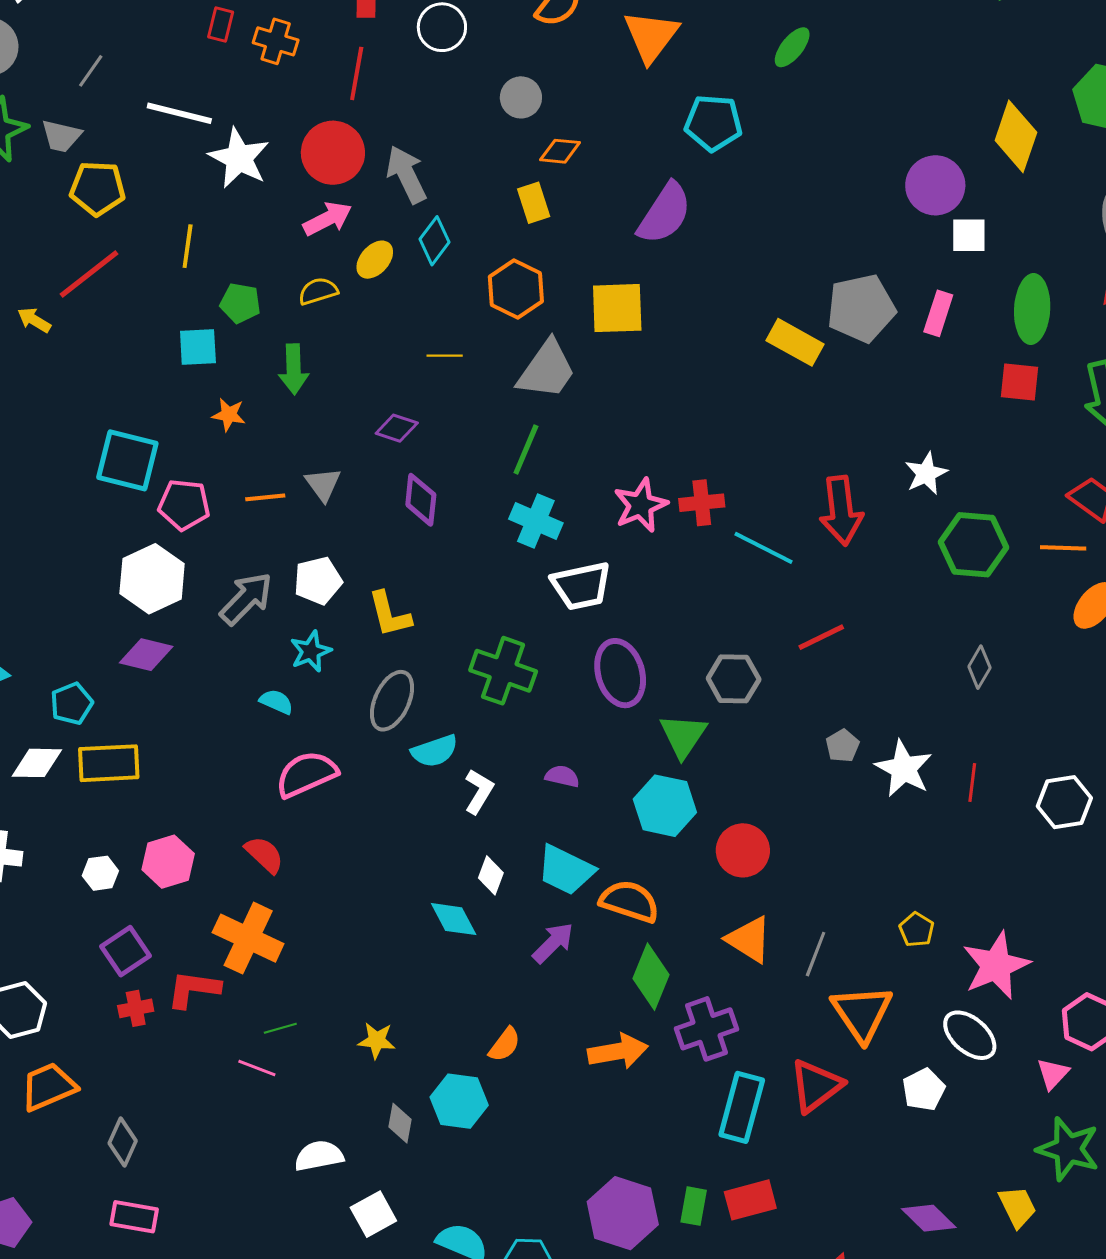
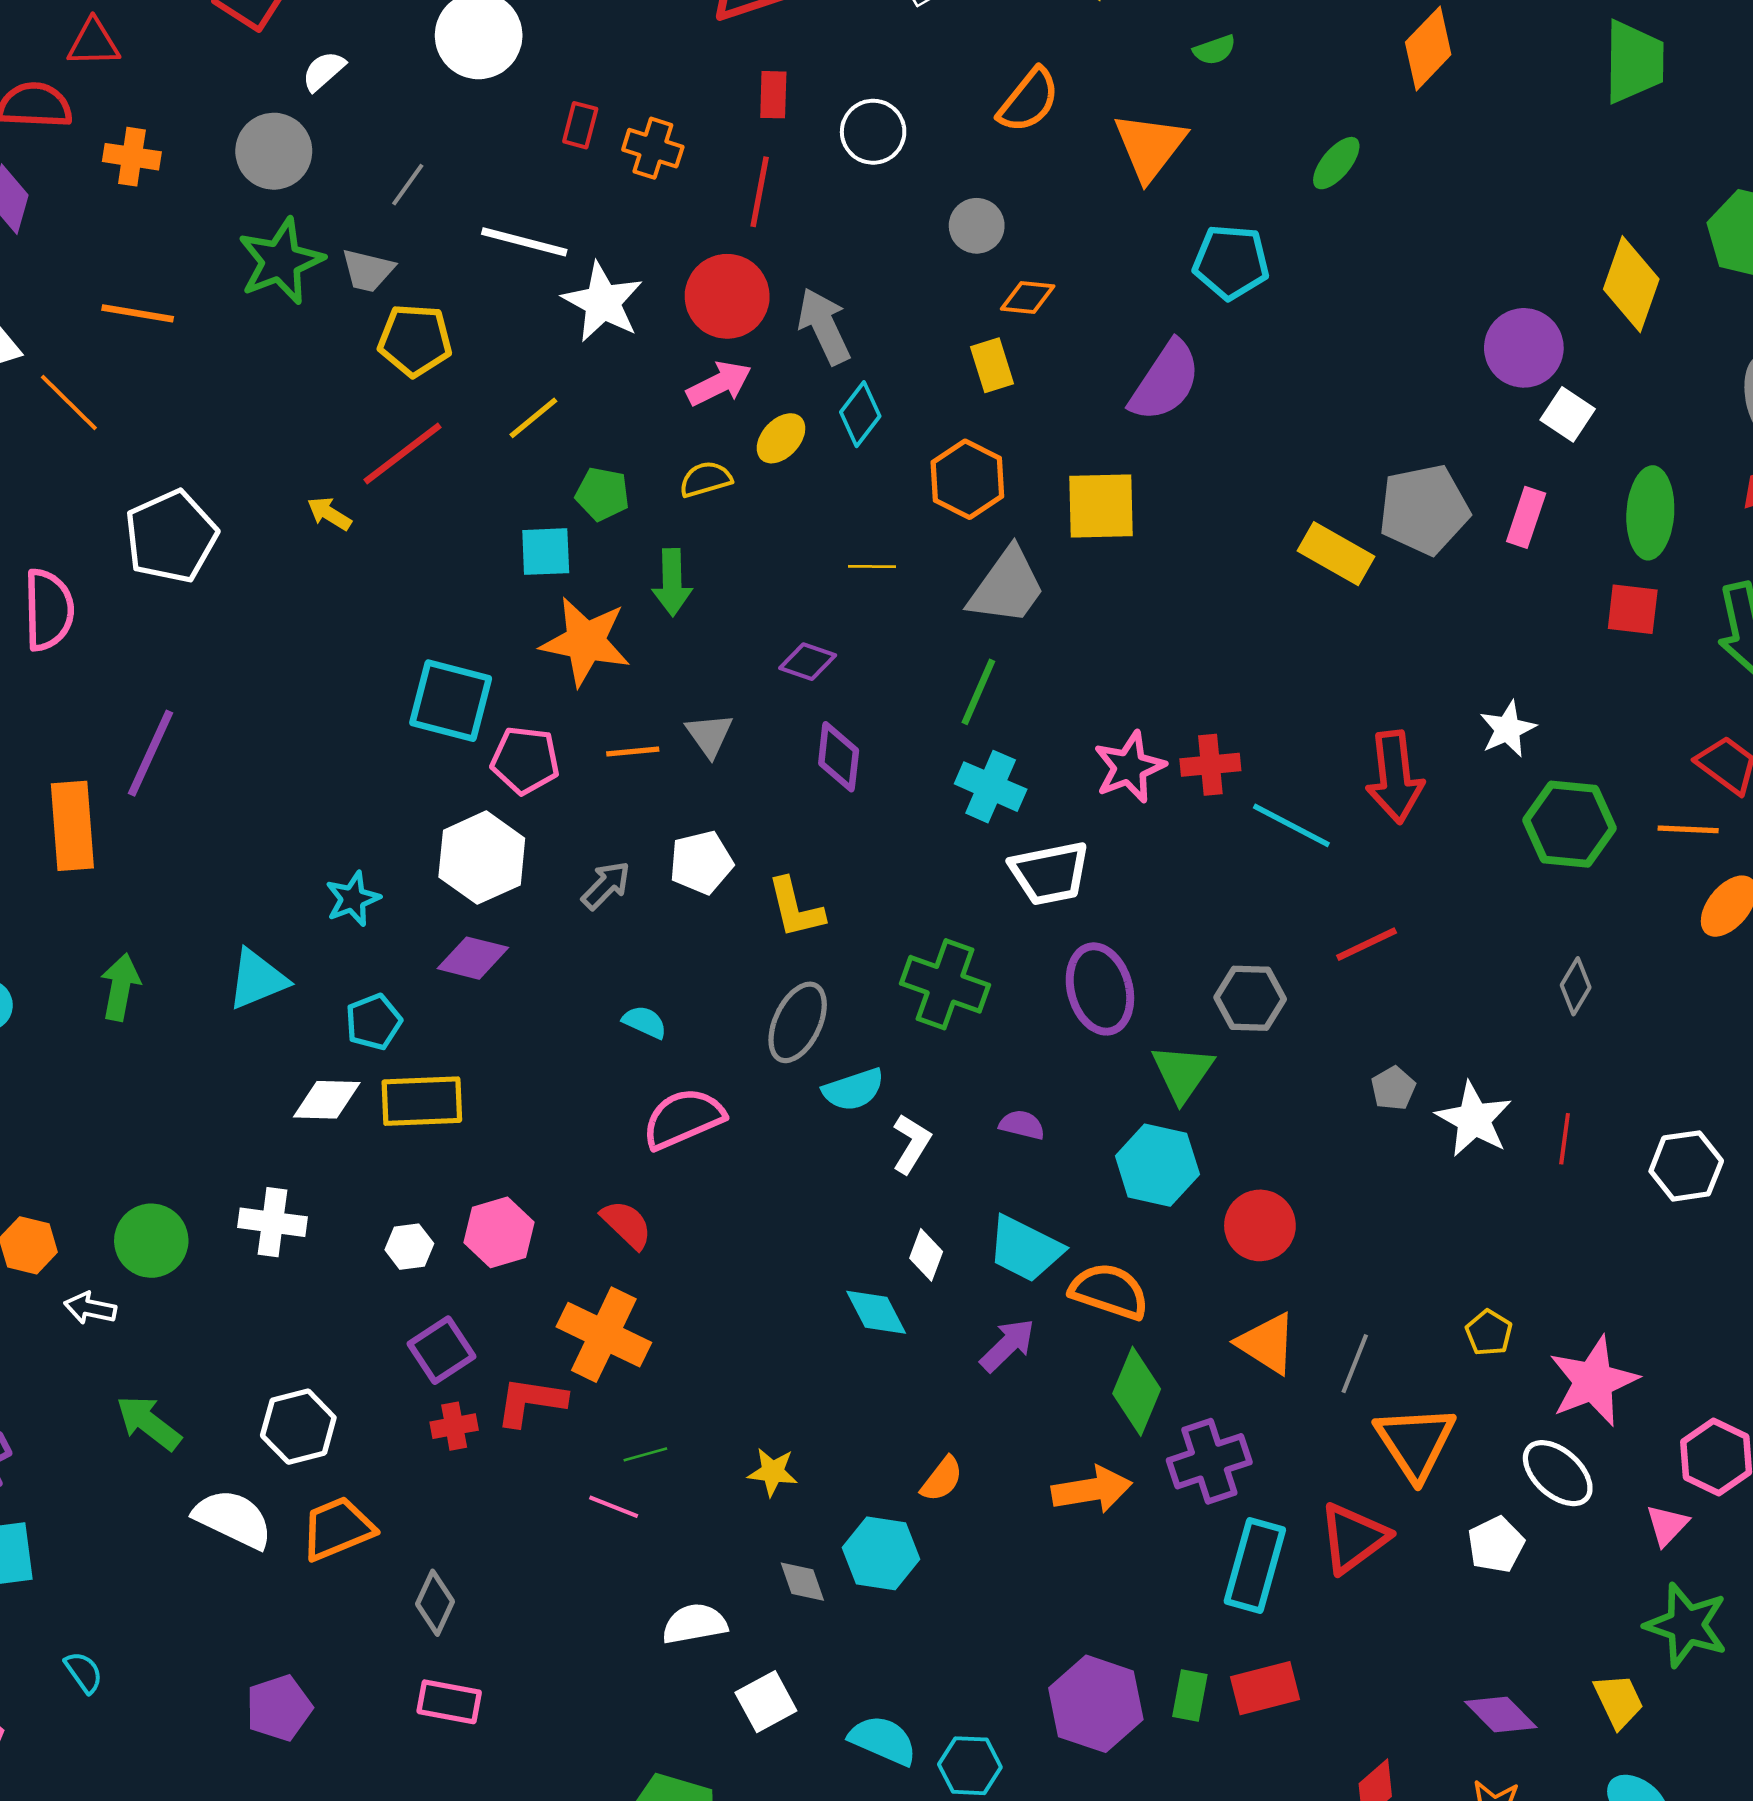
white square: (969, 235) -> (1568, 414), turned 33
yellow line: (188, 246) -> (533, 418), turned 42
orange star: (229, 415) -> (586, 642), size x2.0
gray arrow: (246, 599) -> (606, 885), size x0.7
cyan star: (311, 651) -> (353, 899), moved
gray diamond: (400, 1123) -> (802, 1582), turned -30

